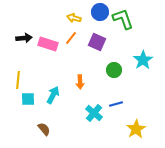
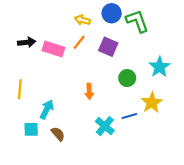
cyan arrow: (53, 95) -> (47, 109), moved
cyan square: (28, 99) -> (31, 129), moved
brown semicircle: (44, 129) -> (58, 134), moved
yellow star: (136, 129) -> (152, 103), moved

